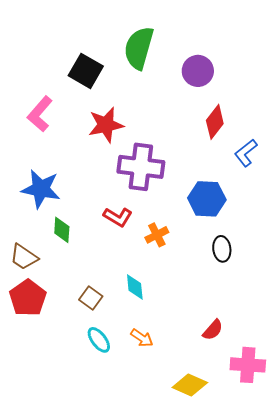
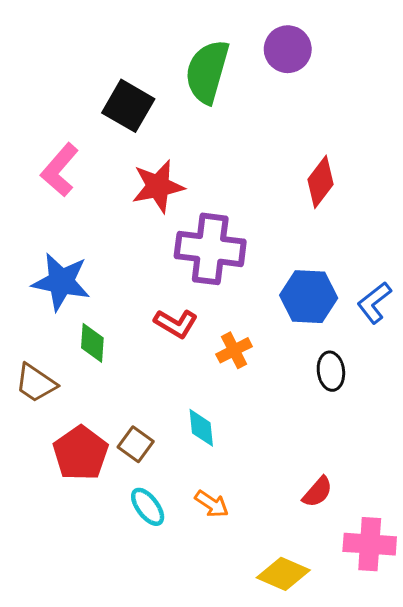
purple circle: (198, 71) -> (288, 49), moved
blue L-shape: (246, 153) -> (374, 303), moved
red pentagon: (28, 298) -> (80, 453), moved

